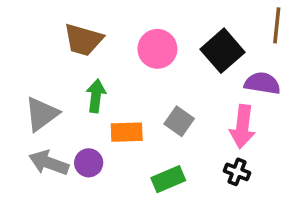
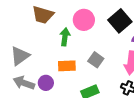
green arrow: (96, 96) -> (65, 37), moved

